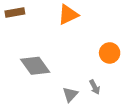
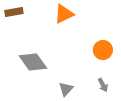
gray arrow: (95, 87) -> (103, 85), moved

